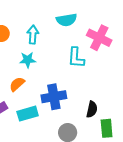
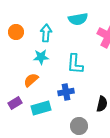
cyan L-shape: (76, 58) -> (75, 64), moved
blue cross: (54, 97) -> (66, 92), size x0.7

